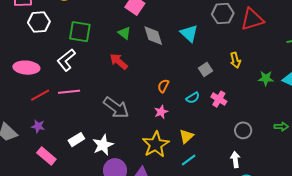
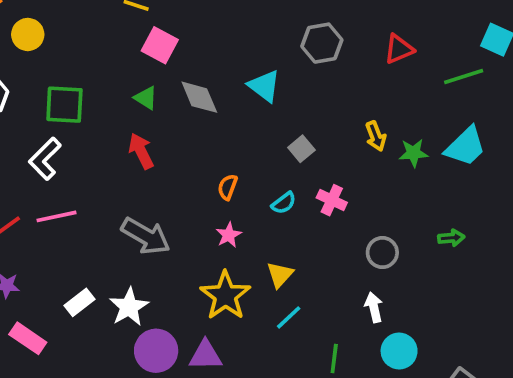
red triangle: (252, 19) -> (399, 49), moved, size x0.7
yellow arrow: (235, 60) -> (376, 136), moved
red arrow: (119, 61) -> (141, 151), turned 30

